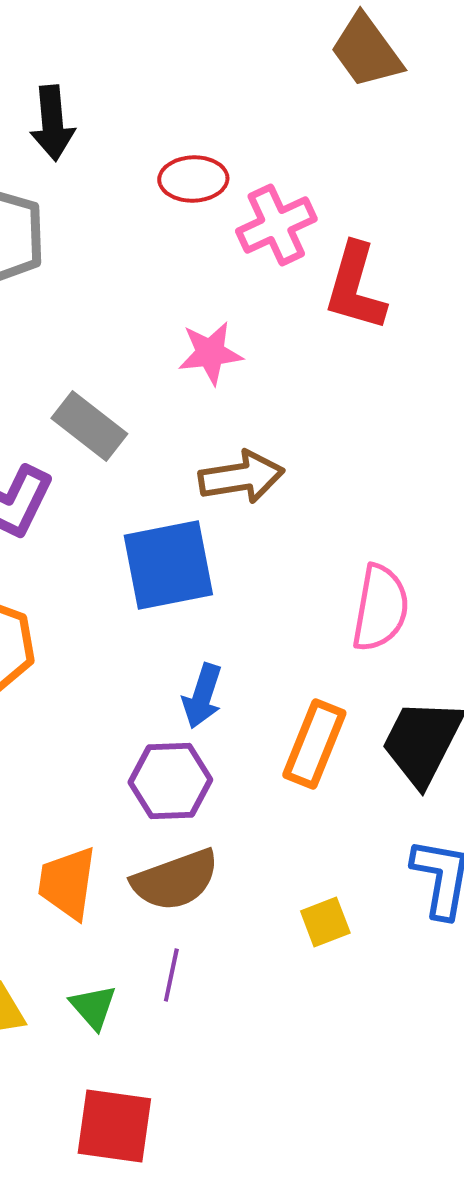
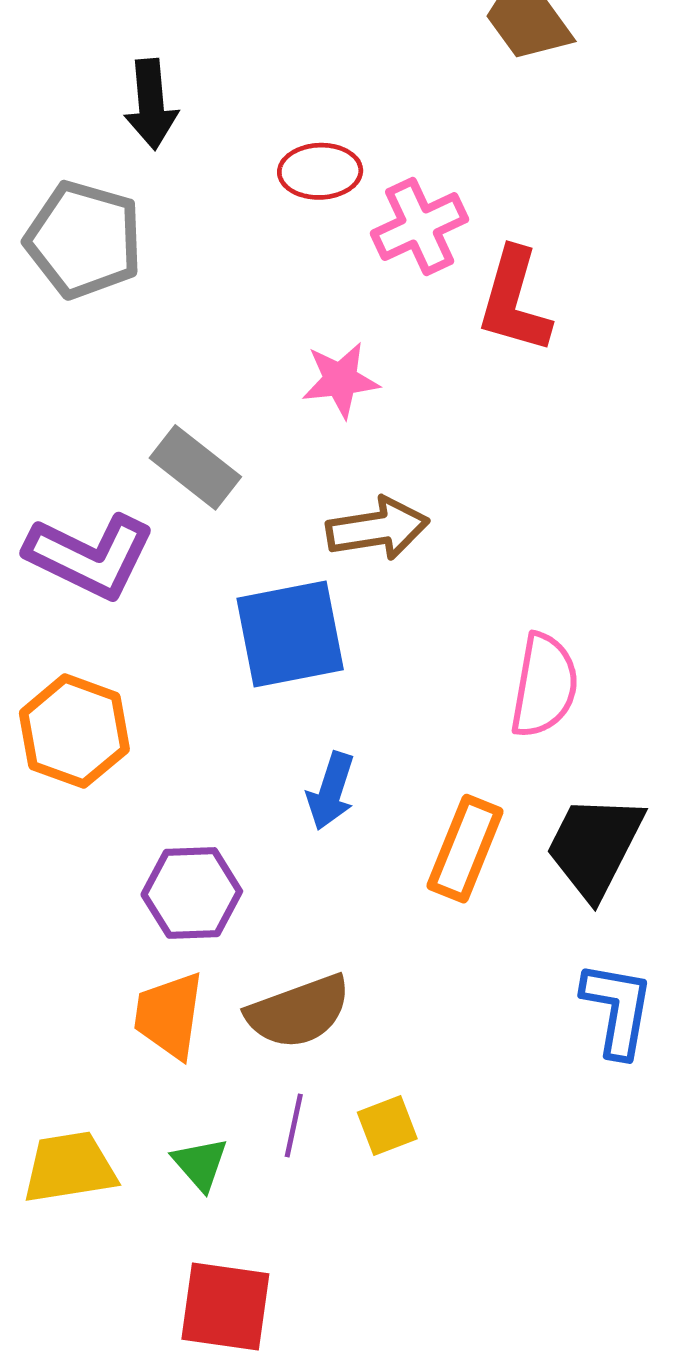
purple hexagon: (170, 781) -> (192, 893), moved
yellow square: (325, 922) -> (387, 1125), moved

